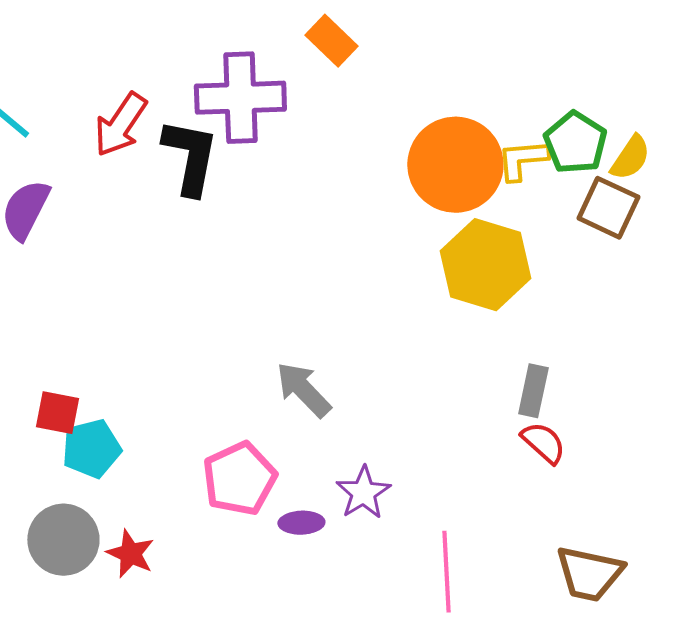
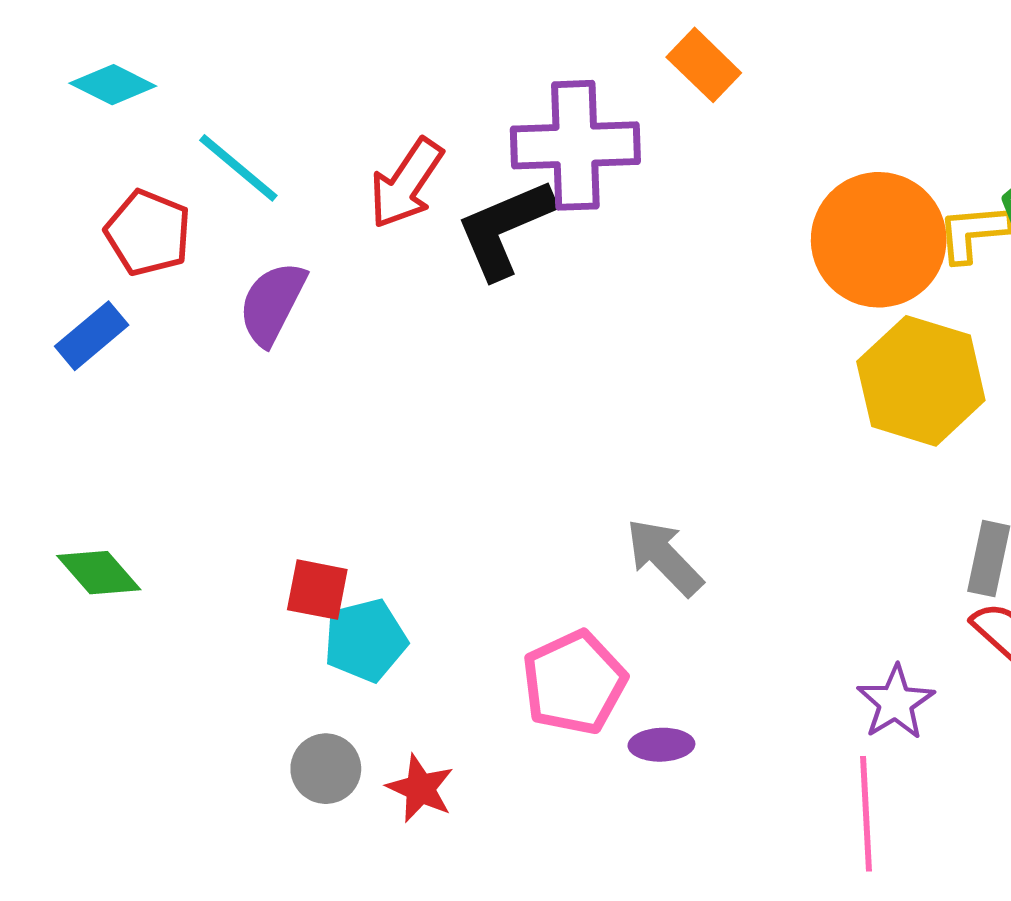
black L-shape: (190, 157) -> (505, 228), turned -124
purple star: (363, 493) -> (896, 702), moved
gray circle: (63, 540) -> (326, 769), size x0.7

